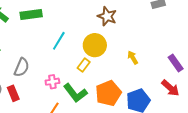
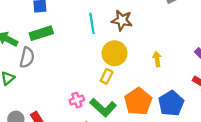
cyan line: (59, 41) -> (92, 23), moved, turned -30
yellow arrow: (133, 58) -> (157, 59), turned 32
gray semicircle: (22, 67) -> (27, 57), moved

